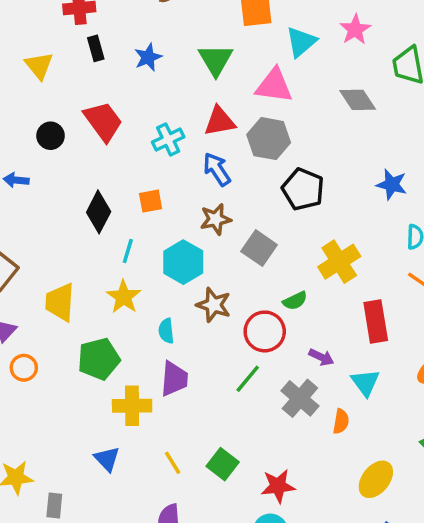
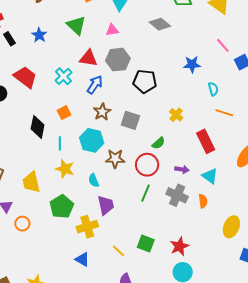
pink triangle: (274, 86) -> (112, 30), size x0.6
red triangle: (220, 121) -> (88, 58), turned 36
blue arrow: (217, 169) -> (95, 85), turned 84
yellow cross: (339, 262) -> (176, 115), size x0.6

